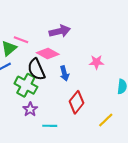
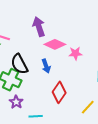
purple arrow: (60, 31) -> (39, 27), turned -90
pink diamond: (48, 53) -> (55, 44), moved

